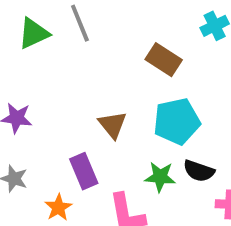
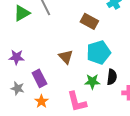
purple rectangle: (84, 171) -> (39, 78), moved
black semicircle: (199, 171) -> (112, 77), turned -98

